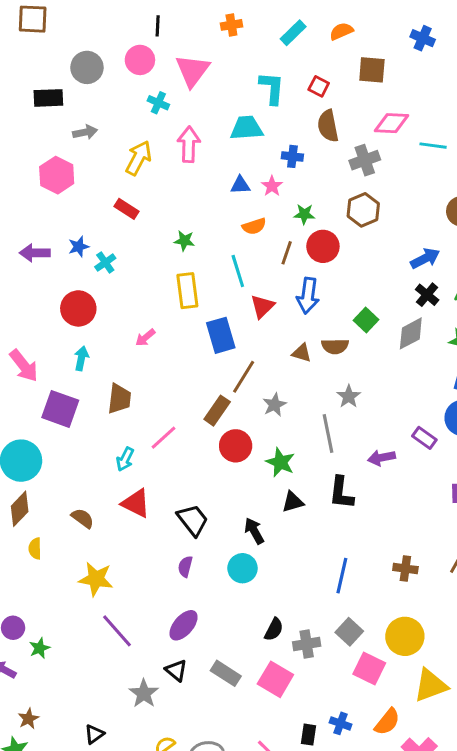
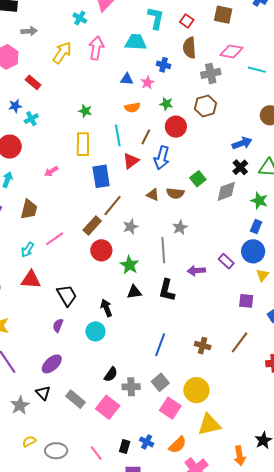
red rectangle: (127, 209) -> (33, 82), moved
brown line: (287, 253) -> (146, 137), moved
red triangle: (136, 503) -> (31, 280), turned -30

